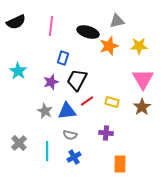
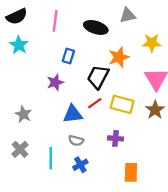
orange star: (109, 46) -> (119, 57), moved
cyan star: (18, 71) -> (19, 45), moved
black trapezoid: (77, 80) -> (98, 77), moved
yellow rectangle: (112, 102) -> (122, 104), size x1.5
gray star: (45, 111) -> (23, 114), moved

